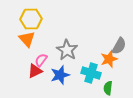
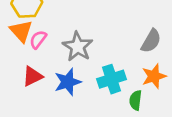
orange star: (109, 59) -> (154, 76), moved
pink semicircle: (41, 60) -> (38, 40), moved
cyan cross: (91, 73) -> (112, 79), turned -36

